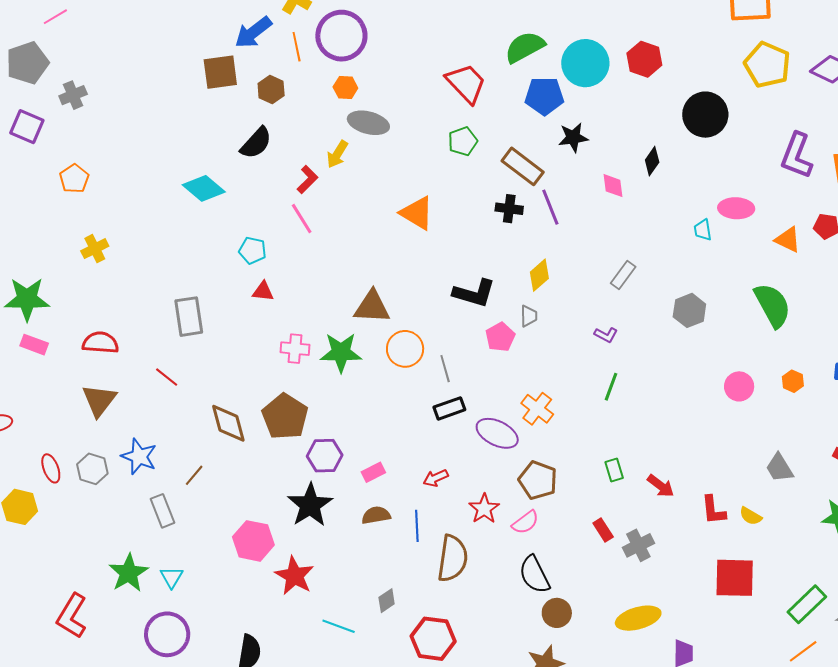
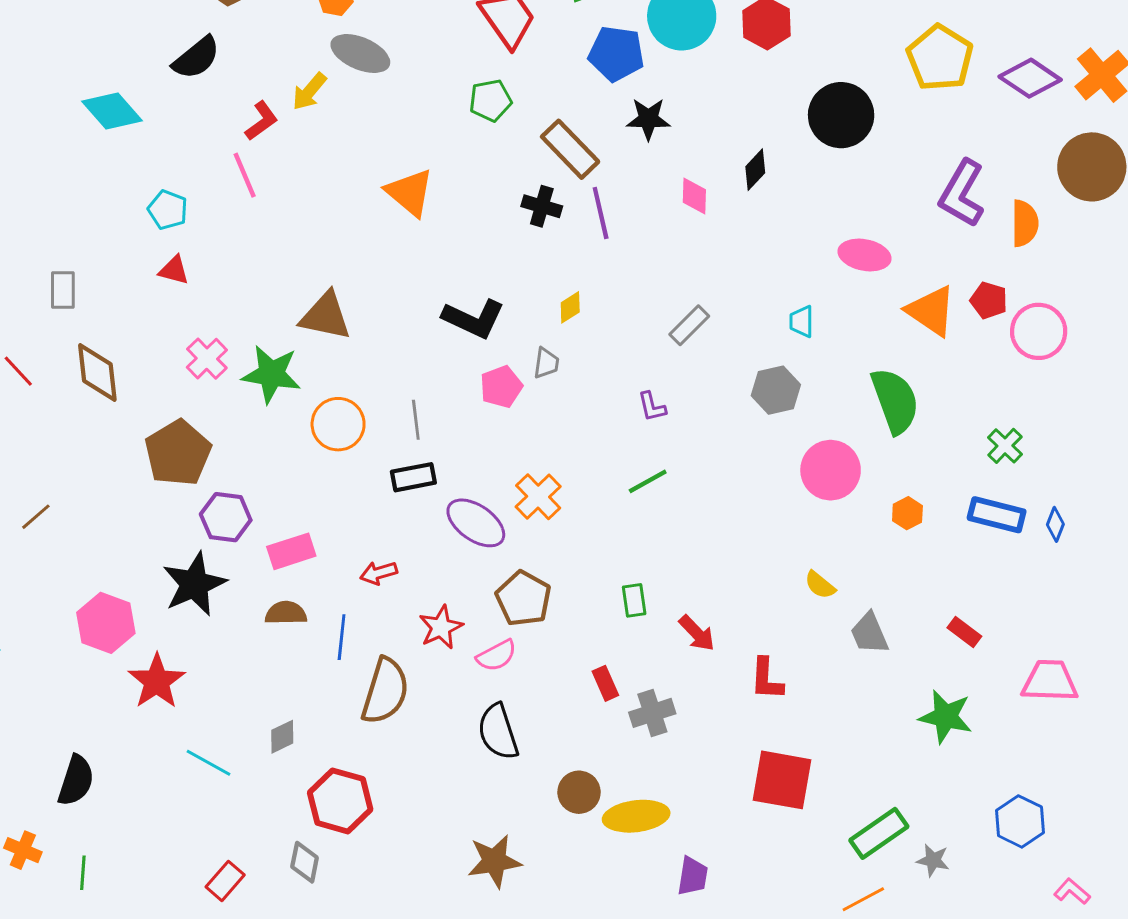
cyan trapezoid: (703, 230) -> (801, 322), moved
orange triangle: (788, 240) -> (931, 311), size x1.4
yellow diamond: (539, 275) -> (570, 307), size x0.7
gray rectangle: (189, 317) -> (63, 290), size x0.7
purple L-shape: (606, 335) -> (652, 407), turned 40
pink cross: (295, 349) -> (207, 359), turned 32
orange circle: (405, 349) -> (338, 424), moved
pink circle: (739, 386) -> (831, 470), moved, size x1.4
green line: (611, 387) -> (648, 481), turned 32
brown diamond: (228, 423) -> (97, 372), moved
pink rectangle: (373, 472) -> (291, 551), size x1.4
yellow semicircle: (751, 516) -> (820, 585), moved
brown circle: (557, 613) -> (579, 792), moved

